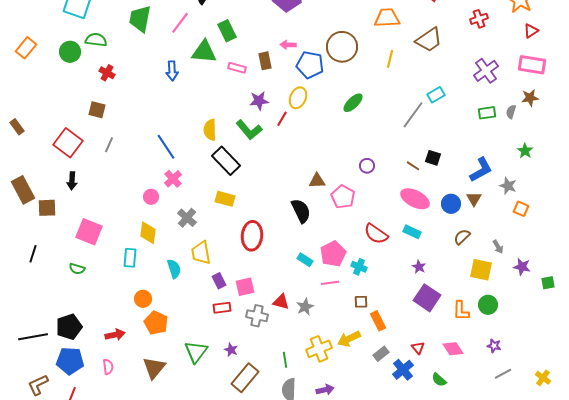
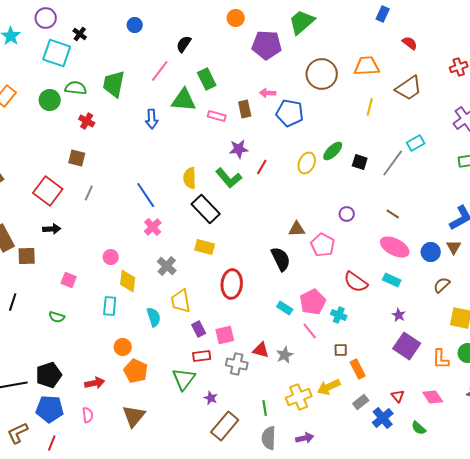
green trapezoid: (140, 19) -> (114, 84), moved
brown circle: (342, 47) -> (322, 74), moved
yellow ellipse: (298, 98) -> (307, 163), moved
black square: (433, 158) -> (360, 162), moved
black arrow: (72, 181) -> (52, 229), turned -96
pink circle: (151, 197) -> (111, 257), moved
pink square: (89, 232) -> (69, 280), size x0.6
pink line: (330, 283) -> (310, 331), turned 60
green triangle: (196, 352) -> (184, 379), moved

